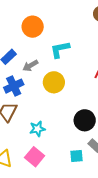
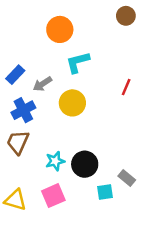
orange circle: (33, 27) -> (60, 29), moved
black circle: (85, 120) -> (85, 164), moved
pink square: (35, 157) -> (53, 196), turned 30

